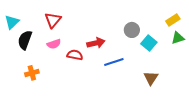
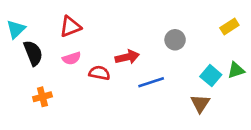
red triangle: (53, 20) -> (70, 27), turned 30
green triangle: (178, 38) -> (236, 70), moved
black semicircle: (25, 40) -> (33, 53), turned 138
cyan square: (149, 43) -> (211, 76), moved

